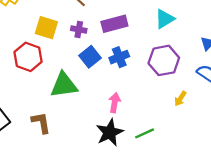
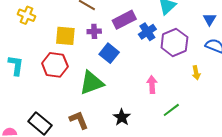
blue cross: (119, 57) -> (147, 32), moved
yellow arrow: (180, 99) -> (196, 73), turned -32
pink arrow: (115, 103) -> (152, 85), moved
black star: (110, 132) -> (122, 117), moved, size x0.7

